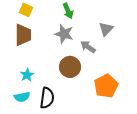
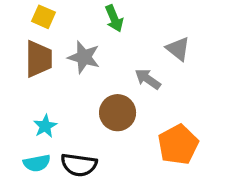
gray triangle: (106, 29) -> (178, 49), turned -35
gray star: (64, 34) -> (84, 57), moved
black semicircle: (47, 98) -> (79, 165), turned 90

